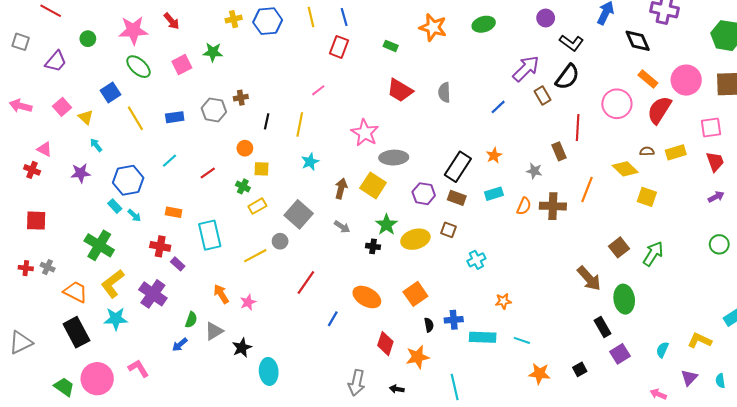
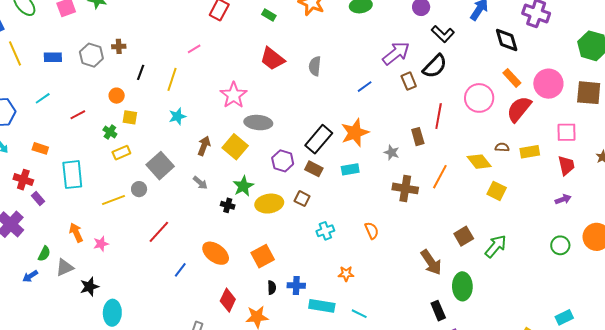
orange star: (494, 155) -> (355, 133), size x1.8
orange semicircle: (524, 206) -> (372, 231), moved, turned -54

